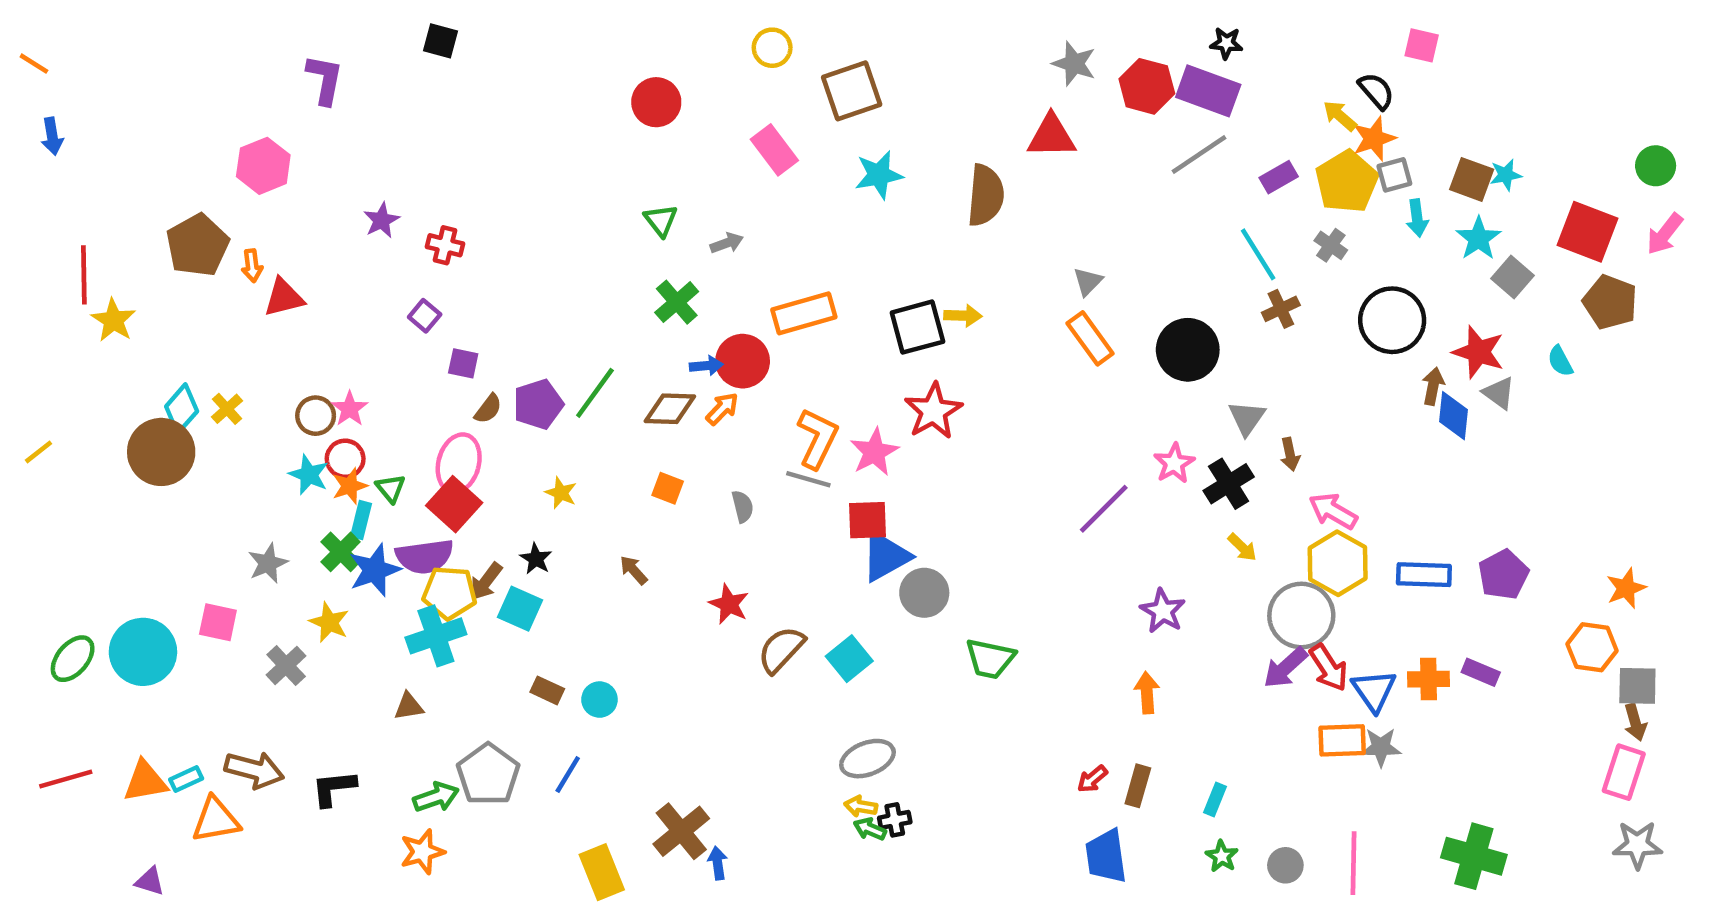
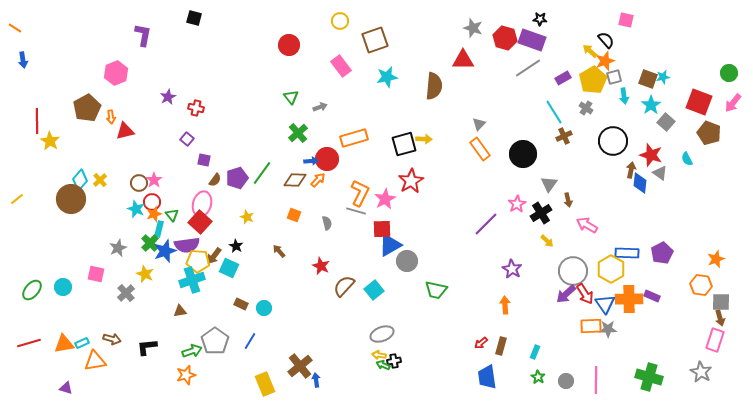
yellow hexagon: (1338, 563) -> (611, 269), moved
cyan circle: (143, 652) -> (63, 287), size x0.6
orange cross: (1428, 679) -> (629, 299), size x1.5
brown arrow: (254, 770) -> (112, 339), size x0.7
gray star: (1637, 845) -> (701, 372), moved, turned 30

